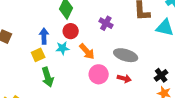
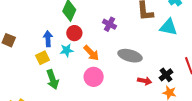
pink circle: (99, 74) -> (94, 77), moved
red arrow: (124, 78) -> (145, 81), moved

